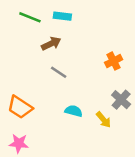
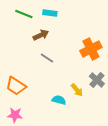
orange cross: (114, 61) -> (91, 49), size x1.5
cyan semicircle: (74, 111) -> (59, 100), moved
yellow arrow: (104, 120) -> (77, 90), moved

